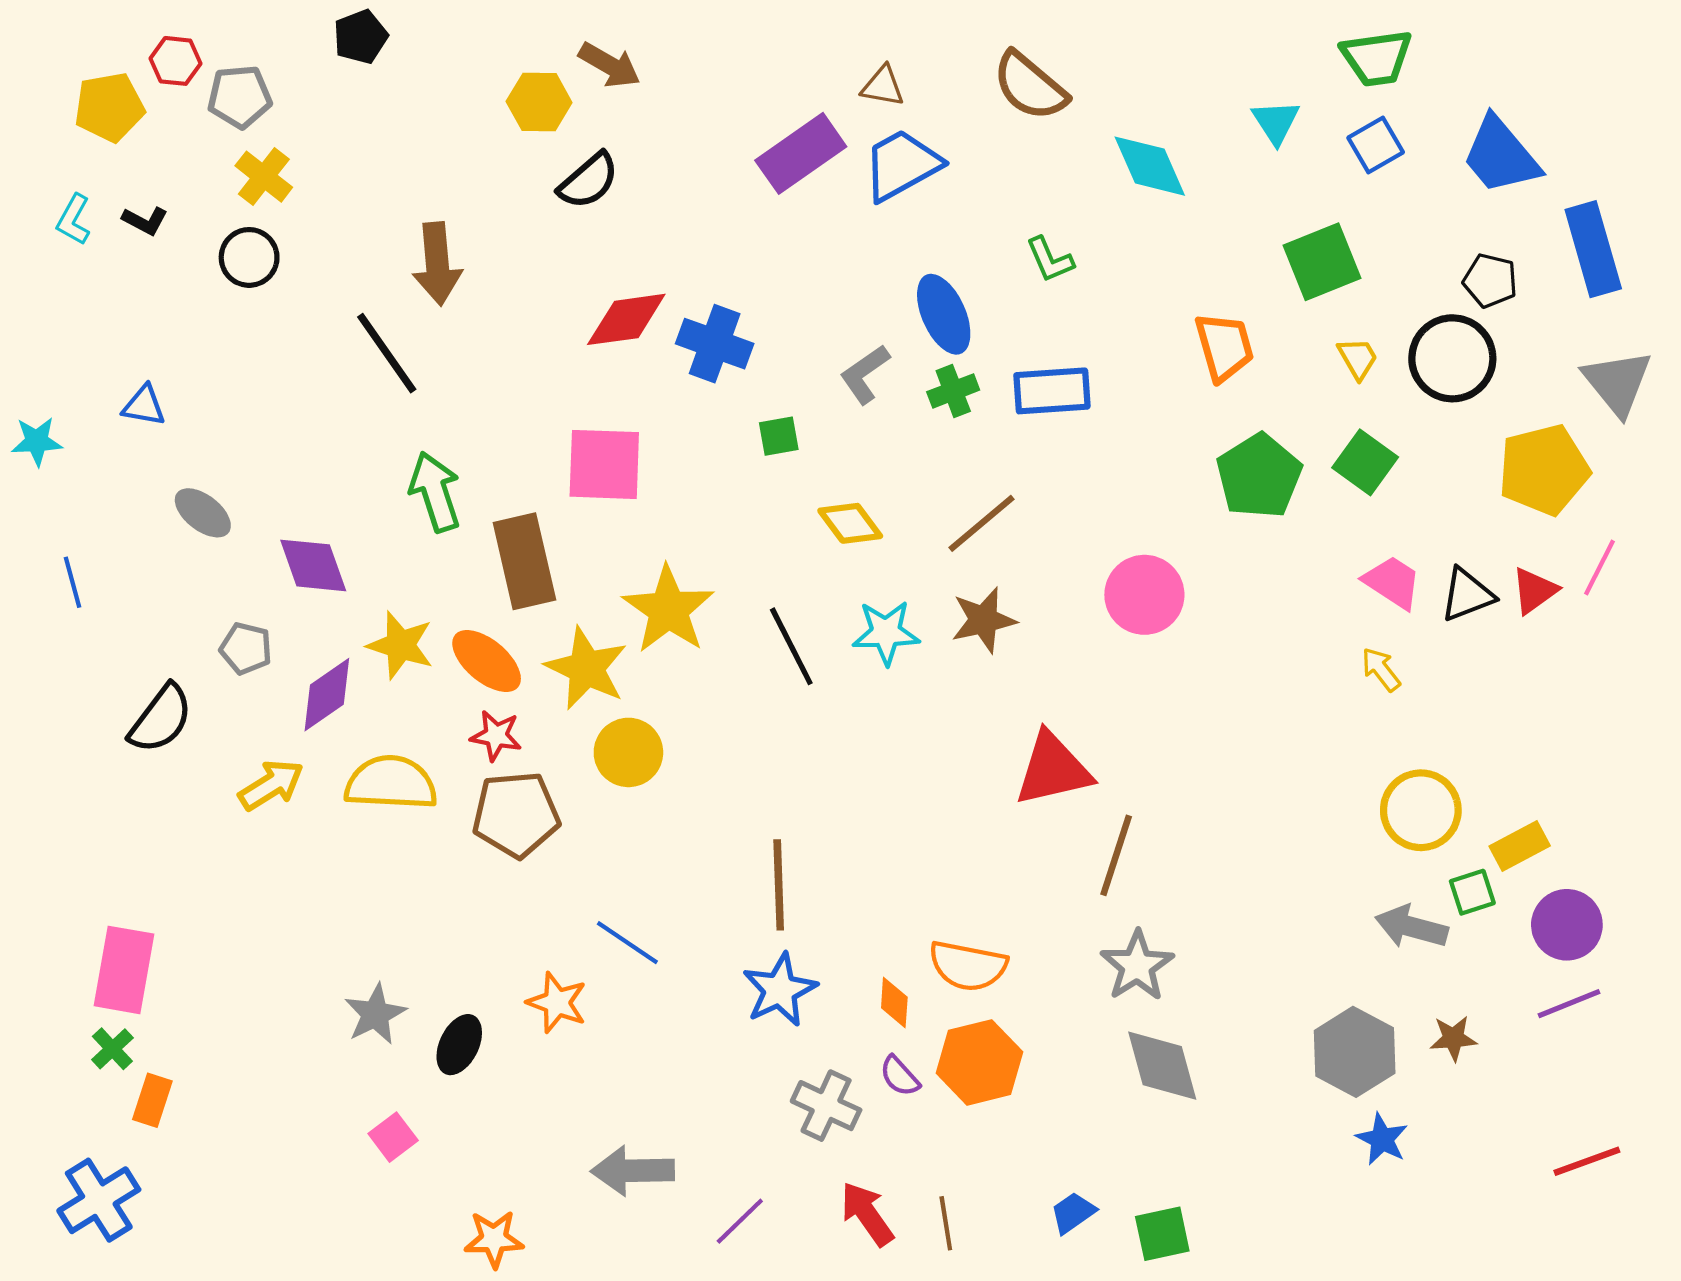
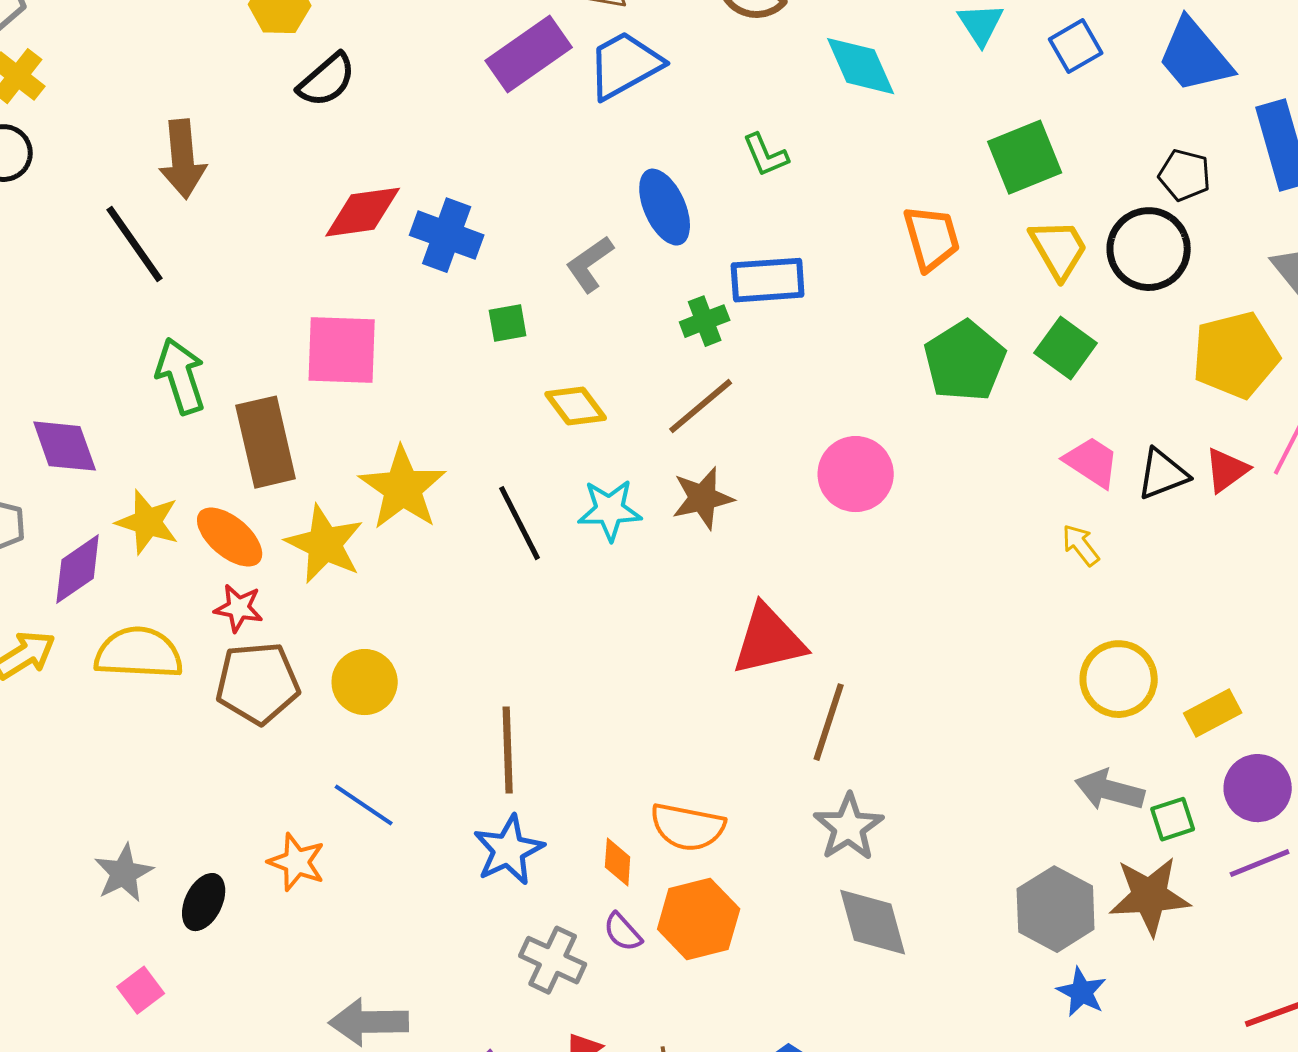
yellow trapezoid: (1358, 358) -> (1059, 249), size x1.5
green cross: (953, 391) -> (705, 321), moved
yellow circle: (628, 752) -> (365, 682), moved
green square: (1472, 892) -> (1173, 819), moved
brown star: (1453, 1038) -> (1150, 896), size x1.8

